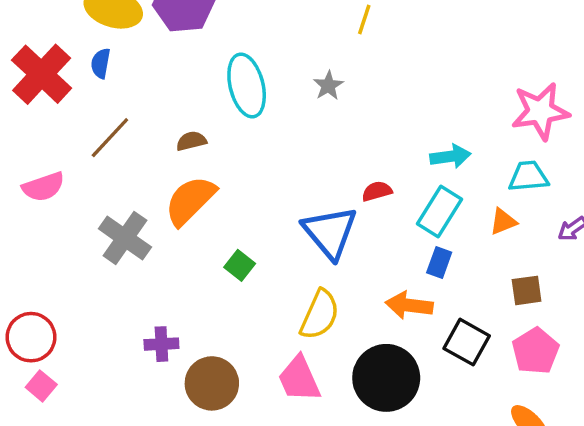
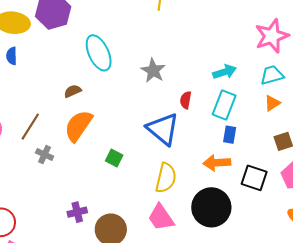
gray star: (328, 86) -> (153, 71), moved, size x1.4
brown line: (110, 138) -> (30, 127), moved
red semicircle: (377, 191) -> (186, 100), turned -54
orange triangle: (503, 222) -> (272, 103), moved
gray cross: (125, 238) -> (45, 155), size x0.6

